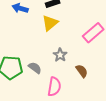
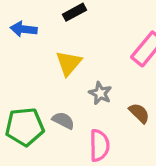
yellow triangle: (50, 23) -> (69, 63), moved

